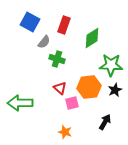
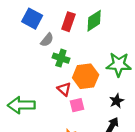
green diamond: (92, 38) -> (94, 21), moved
orange hexagon: (89, 87) -> (86, 76), moved
black star: (115, 90) -> (117, 101), moved

